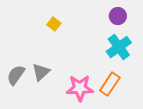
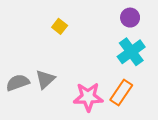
gray semicircle: (16, 75) -> (18, 83), turned 35

